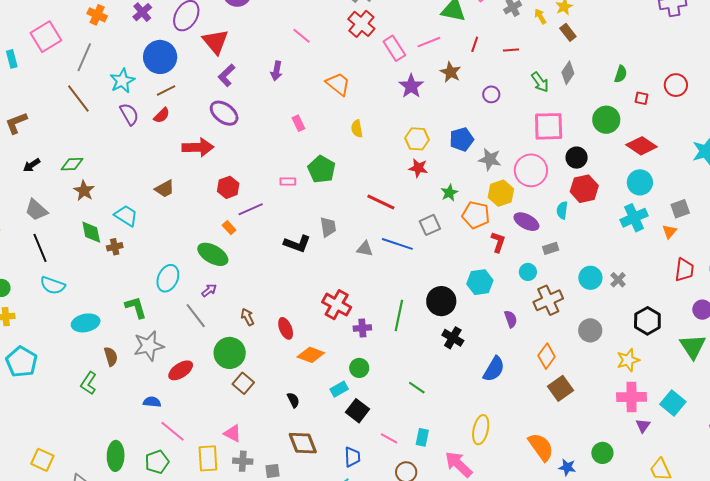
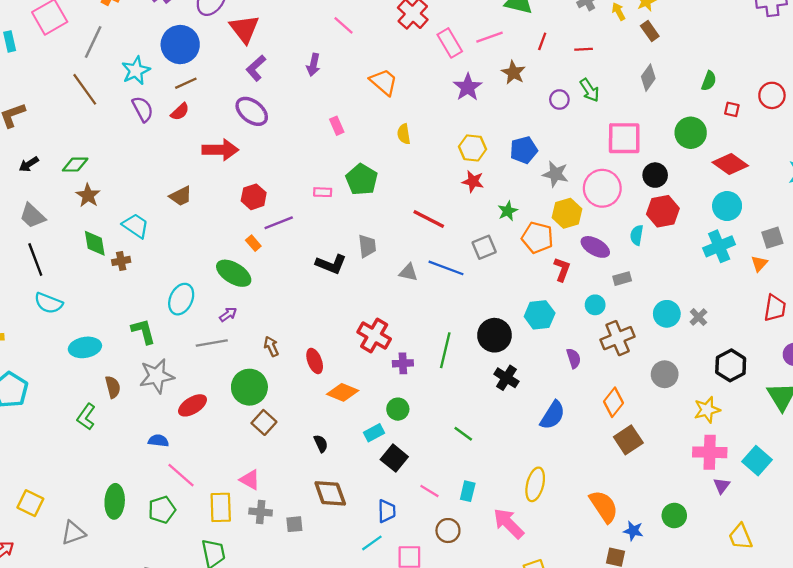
green arrow: (540, 82) -> (590, 90), moved
gray line: (196, 316) -> (212, 343), turned -64

